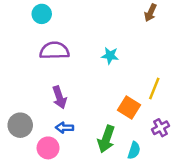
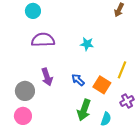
gray circle: (20, 125) -> (25, 91), moved
blue arrow: (64, 128) -> (78, 80), moved, turned 40
pink circle: (48, 148) -> (23, 116), moved

